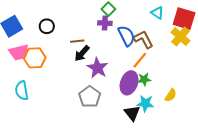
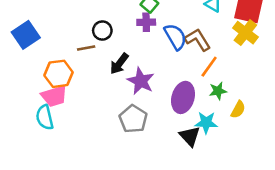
black circle: (47, 26) -> (102, 31), moved
brown line: (77, 41) -> (86, 48), moved
pink trapezoid: (19, 52) -> (54, 96), moved
orange line: (140, 60) -> (209, 67), moved
green star: (144, 79) -> (218, 91), moved

